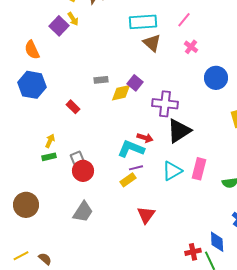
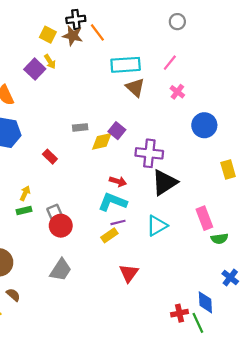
red arrow: (145, 138) -> (118, 181), moved
pink rectangle: (199, 169) -> (204, 218), moved, turned -35
brown semicircle: (45, 259) -> (13, 295), moved

